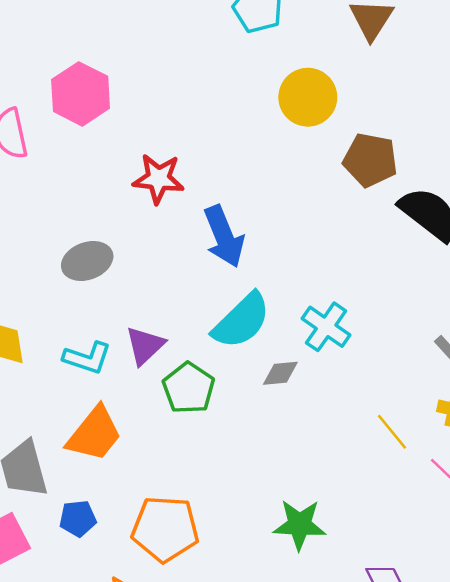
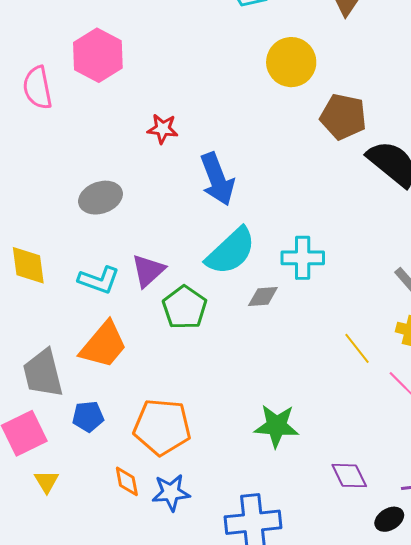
red star: (158, 179) -> (163, 129), size x0.7
cyan cross: (326, 327) -> (303, 258), turned -36

